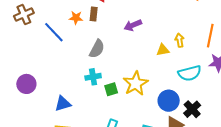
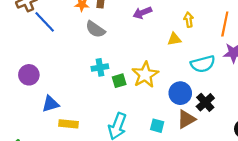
blue line: (54, 32) -> (45, 22), moved
yellow arrow: (180, 40) -> (189, 20), moved
gray semicircle: (97, 49) -> (95, 29), moved, turned 96
blue triangle: (63, 104) -> (50, 104), moved

